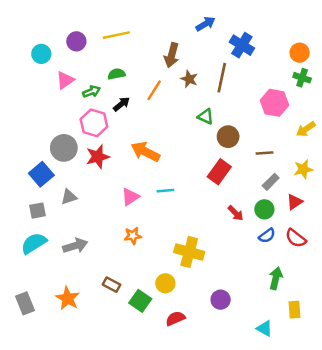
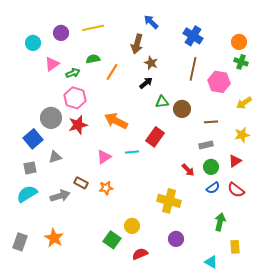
blue arrow: (206, 24) -> (151, 22), moved, turned -105
brown line: (222, 78) -> (193, 69), moved
orange line: (154, 90) -> (112, 72), moved
black arrow: (122, 104) -> (146, 83), moved
green triangle: (206, 117) -> (162, 102), moved, turned -32
red rectangle: (219, 172) -> (155, 137), moved
gray rectangle: (271, 182) -> (206, 145), moved, turned 32
yellow cross: (189, 252) -> (169, 201), moved
brown rectangle: (111, 285) -> (81, 183), moved
gray rectangle: (25, 303) -> (20, 242), turned 42

